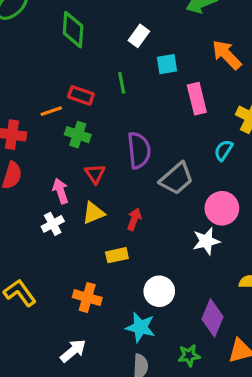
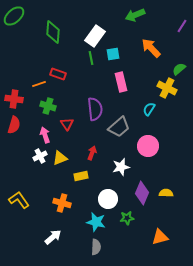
white rectangle: (139, 36) -> (95, 36), size x1.5
green line: (122, 83) -> (91, 58), moved
pink rectangle: (197, 99) -> (121, 82), moved
green cross: (78, 135) -> (48, 106), moved
yellow triangle: (93, 213) -> (60, 158), moved
white star: (206, 241) -> (121, 167), moved
purple diamond: (213, 318) -> (142, 193), moved
green star: (189, 355) -> (127, 218), moved

